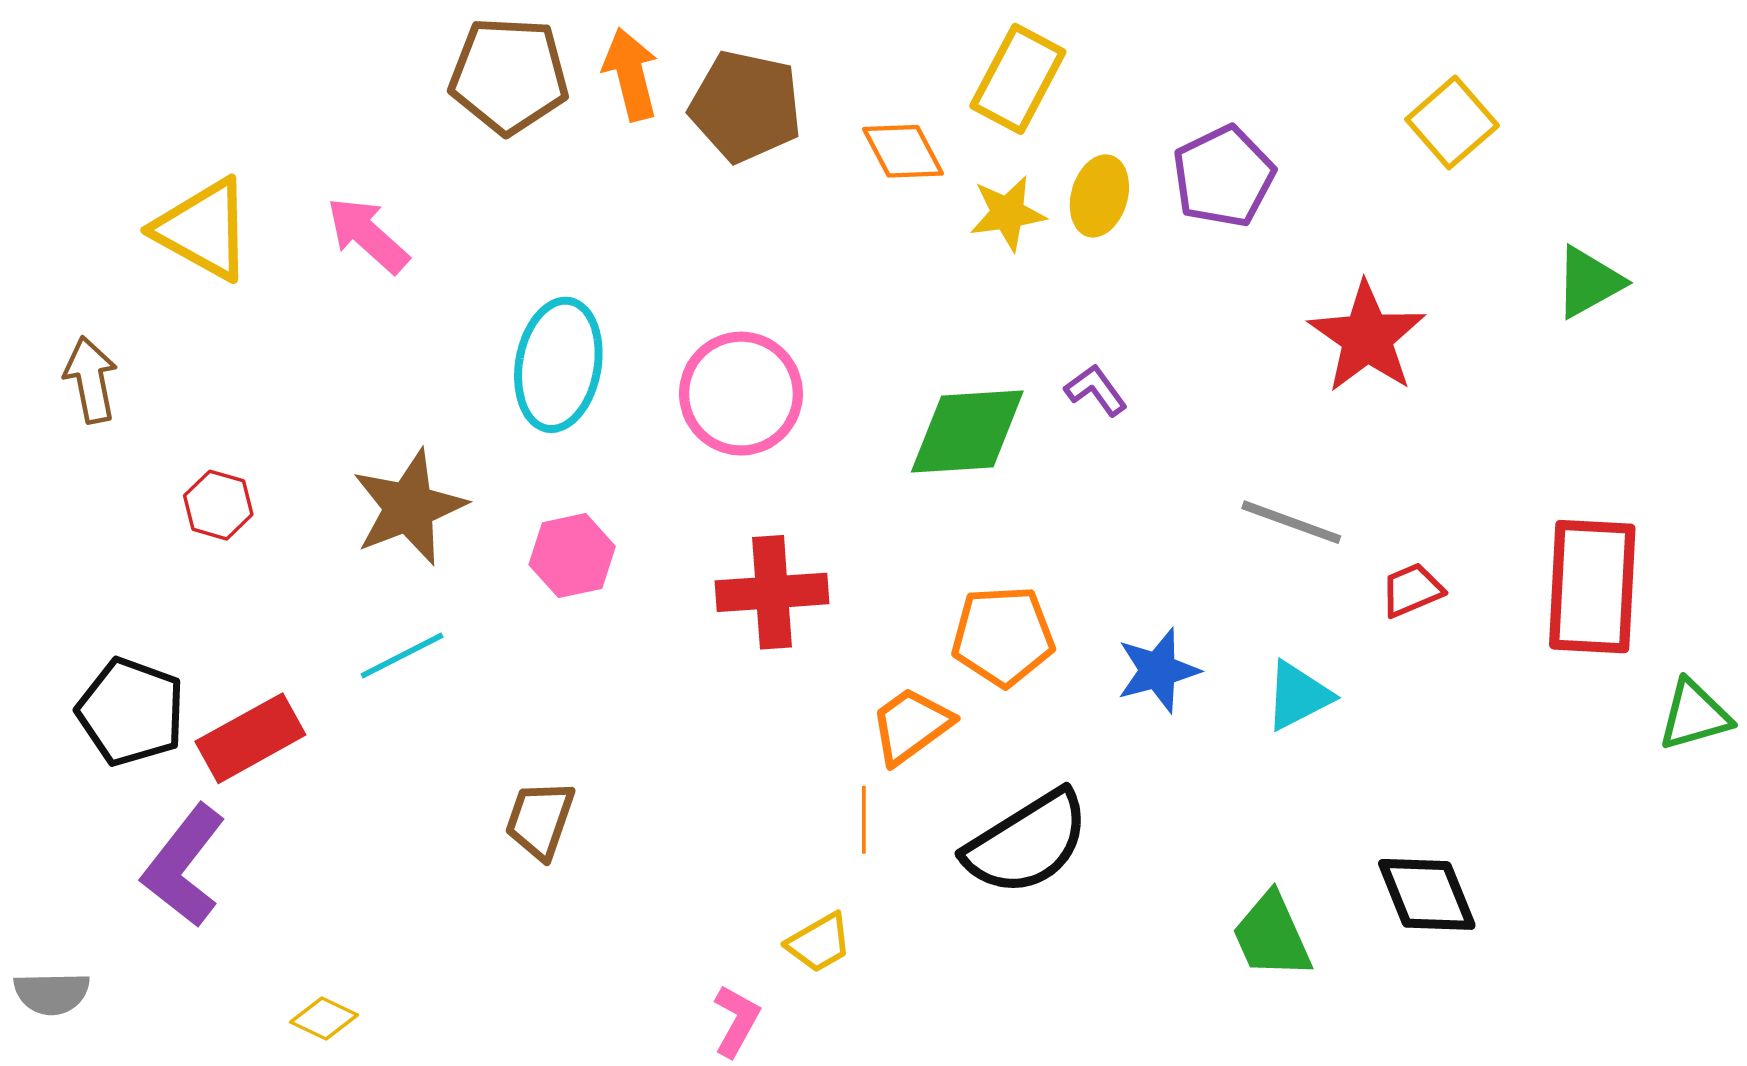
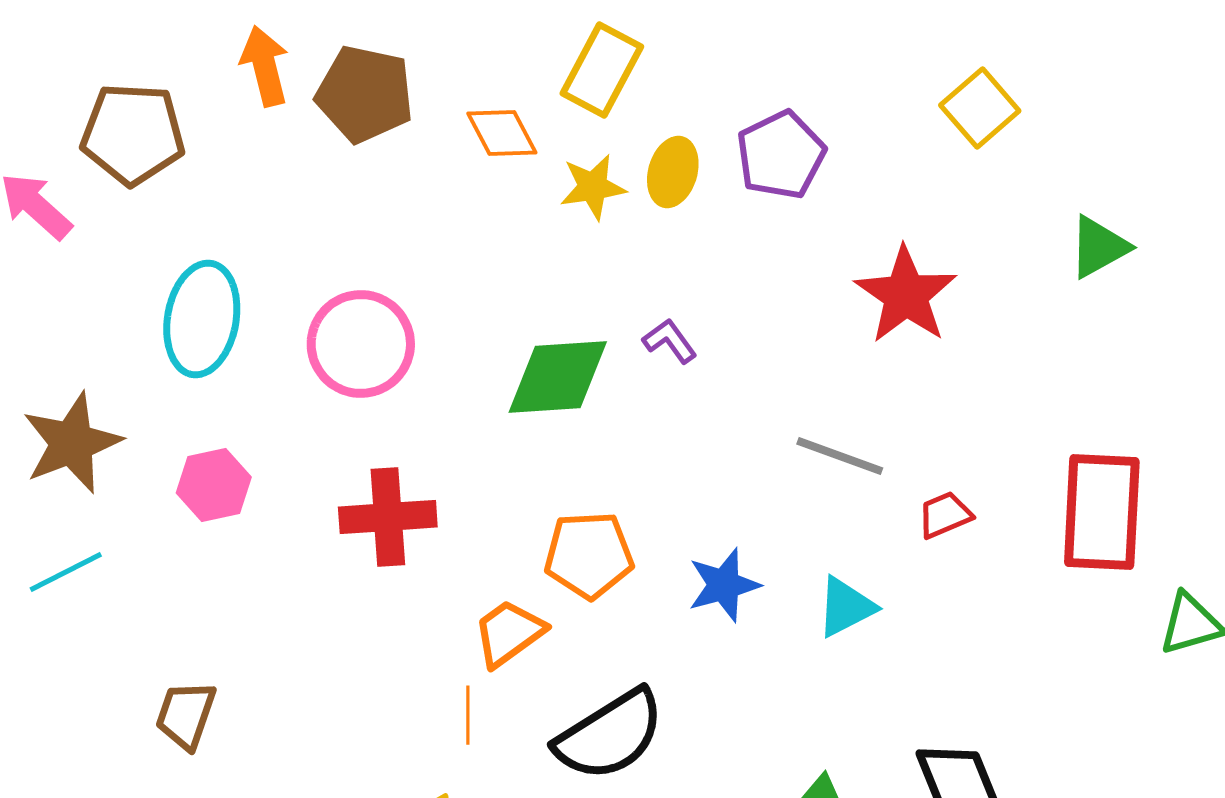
brown pentagon: (509, 75) -> (133, 134), moved

